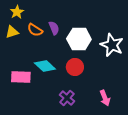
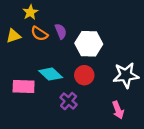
yellow star: (17, 12) -> (30, 12), moved
white star: (112, 45) -> (126, 75), moved, turned -30
purple cross: (67, 98) -> (69, 101), moved

